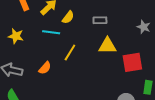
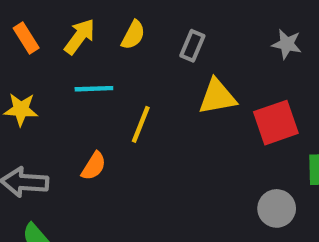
yellow semicircle: (68, 17) -> (133, 35), moved
gray rectangle: (100, 20) -> (192, 46), turned -56

